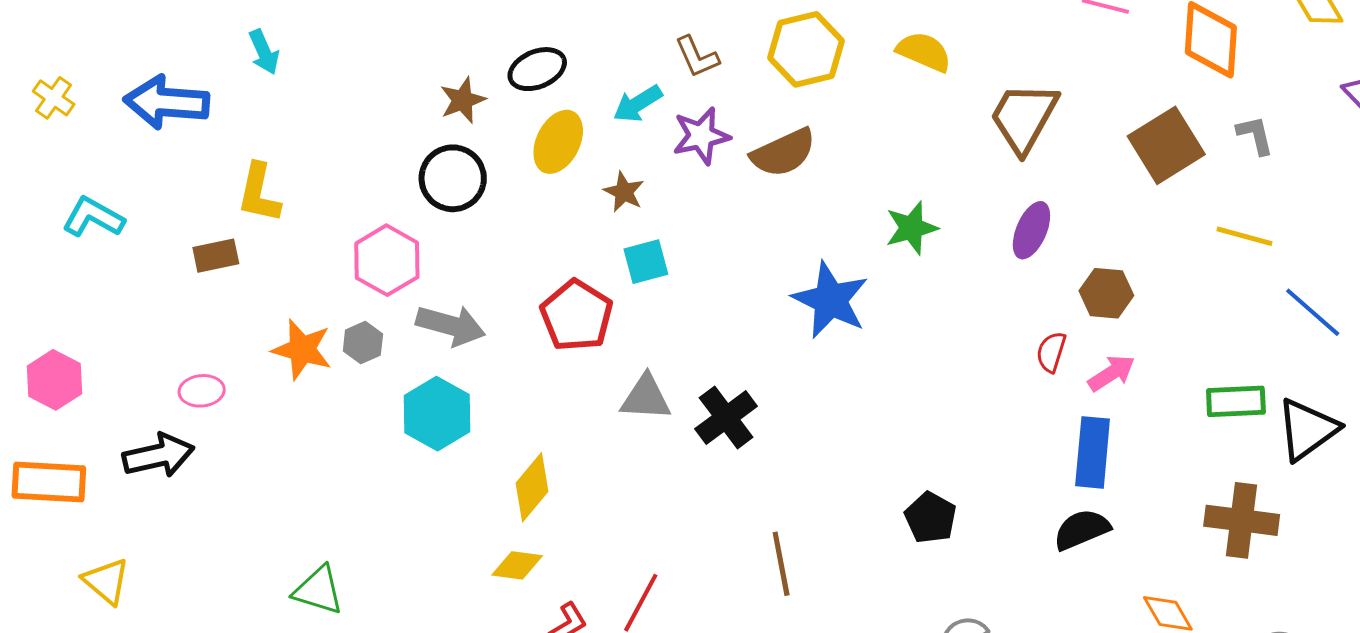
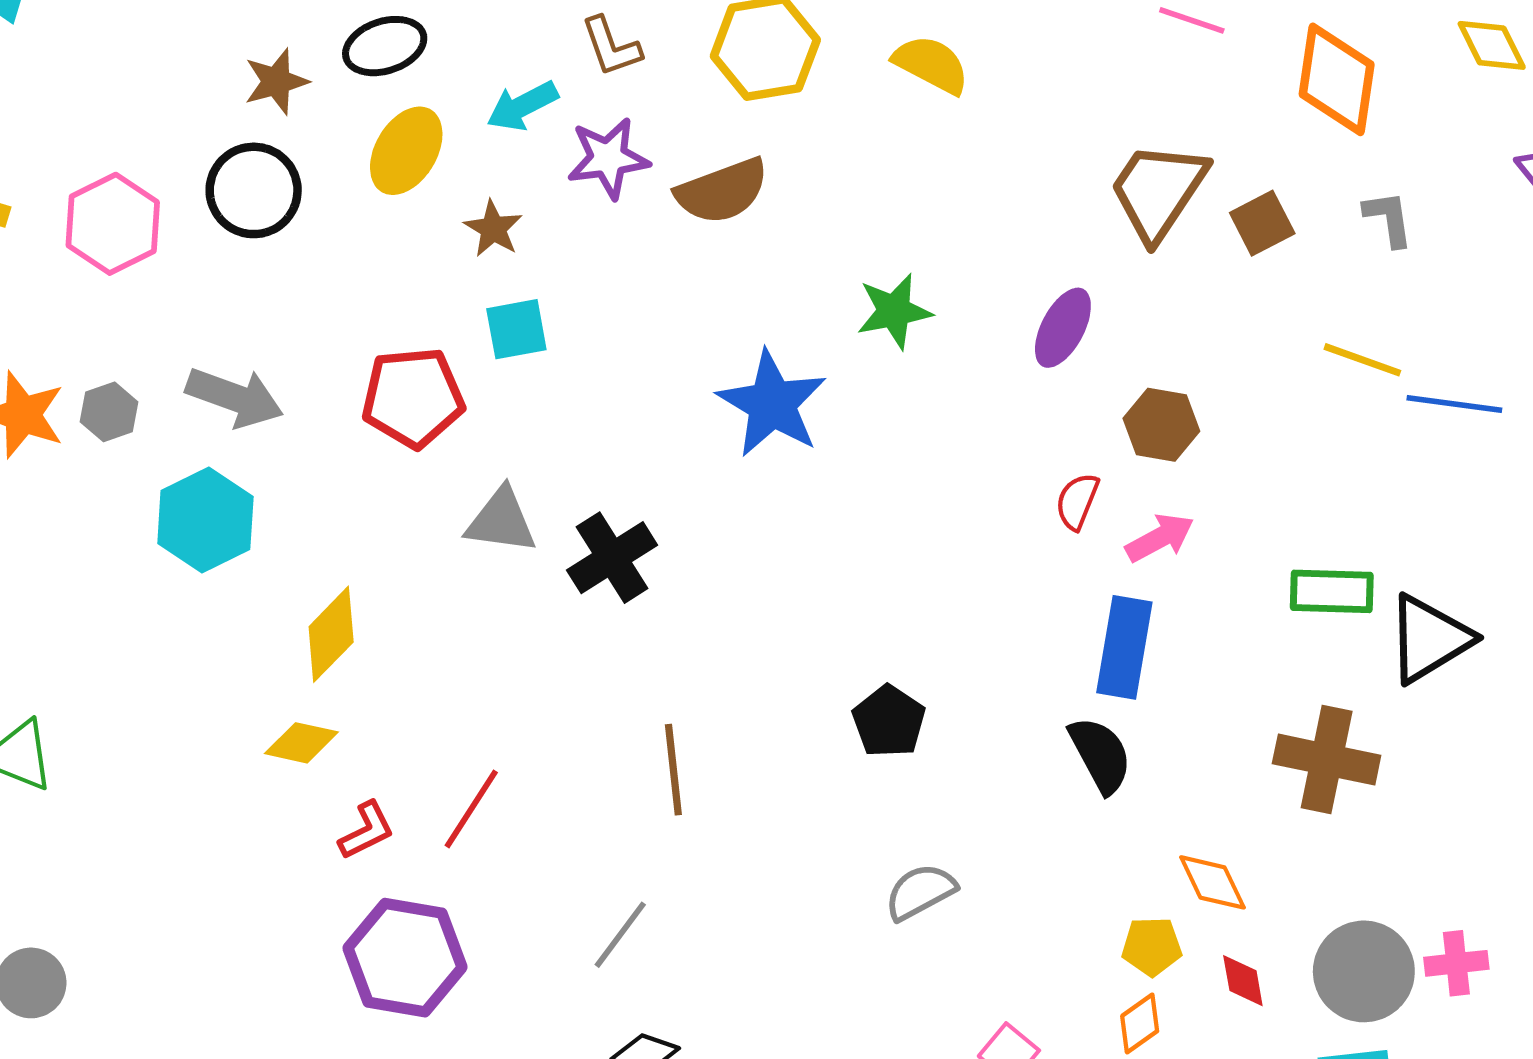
brown trapezoid: (1024, 117) -> (1158, 191), moved
brown square: (1166, 145) -> (1262, 223), size x0.6
pink hexagon: (387, 260) -> (113, 224), moved
blue line: (1313, 312) -> (1454, 404), moved, turned -38
red pentagon: (577, 316) -> (413, 398), turned 30
black semicircle: (1082, 530) -> (1100, 755), turned 80

